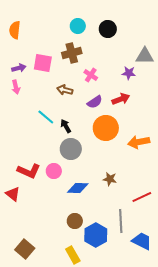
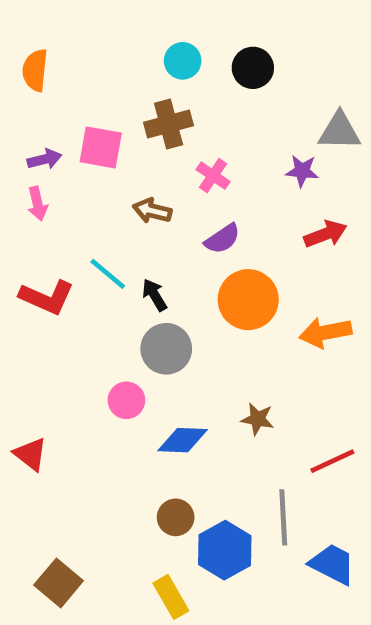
red arrow: (121, 99) -> (325, 234), moved
red L-shape: (29, 171) -> (47, 297), moved

